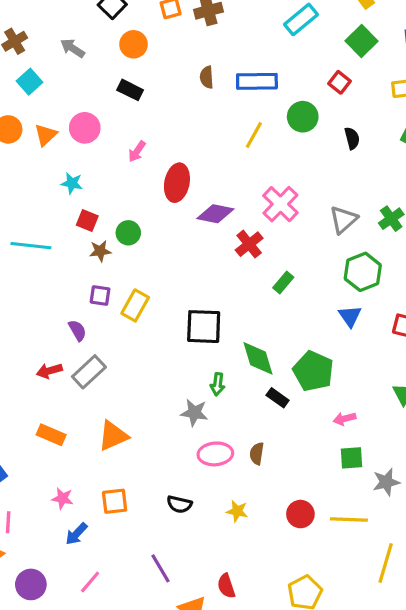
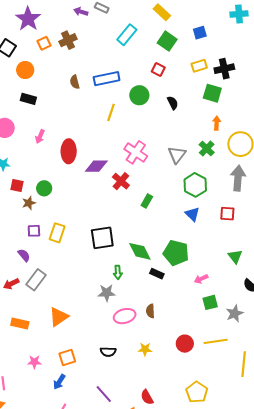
blue arrow: (76, 534) -> (59, 382), moved

